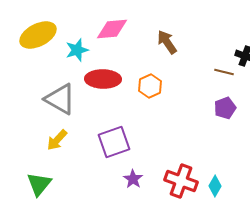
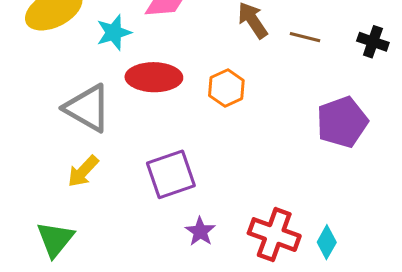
brown line: (224, 72) -> (305, 37), moved
purple pentagon: (225, 108) -> (342, 122), size x1.5

